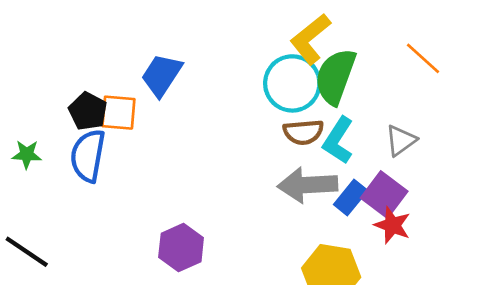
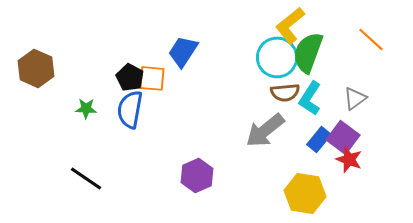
gray arrow: (308, 185) -> (265, 130), moved, turned -36

